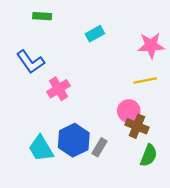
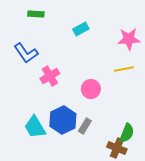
pink circle: (129, 111) -> (91, 89), moved
brown cross: (137, 126) -> (117, 148), moved

